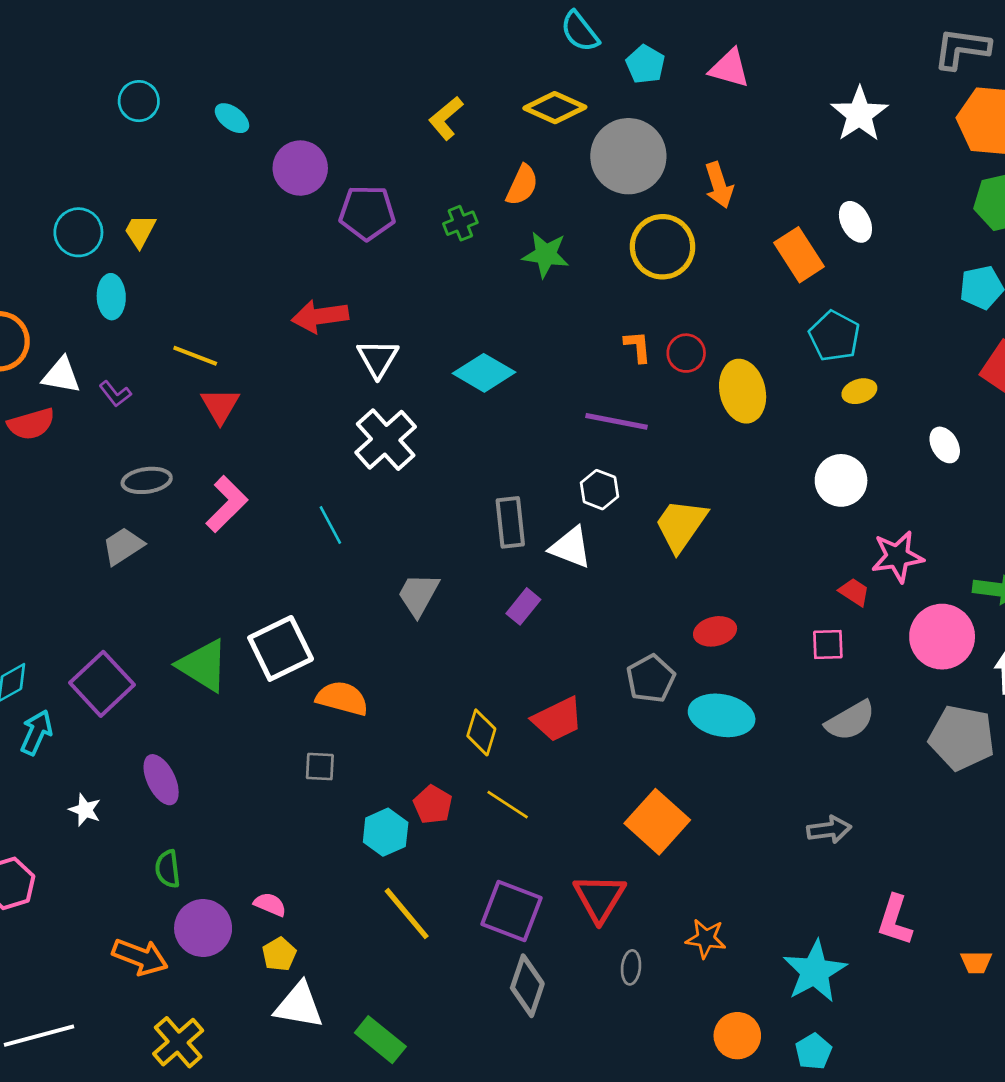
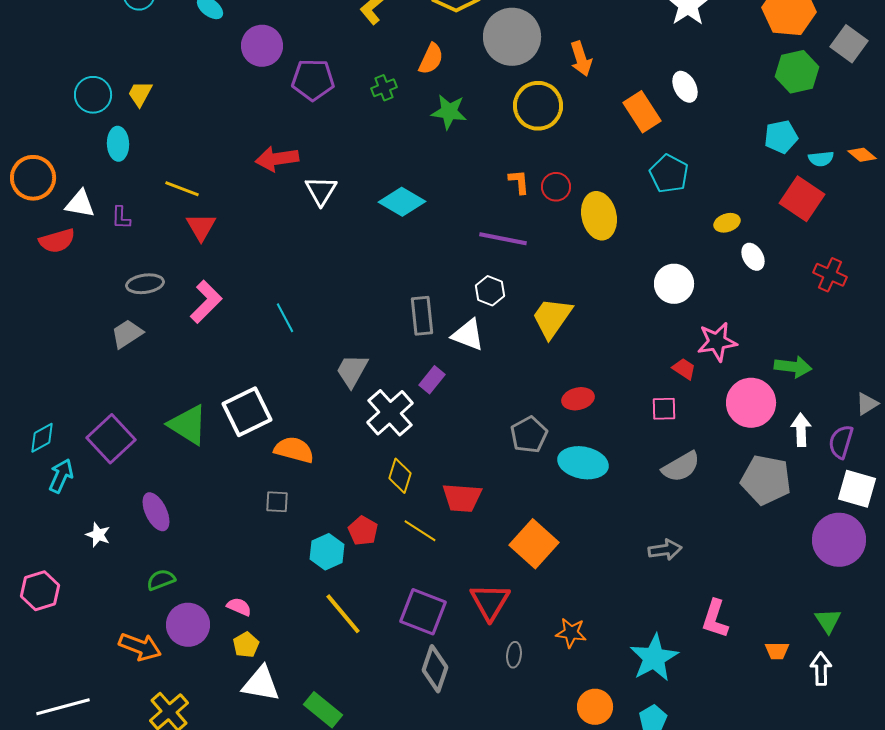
yellow ellipse: (859, 391) -> (727, 223), moved
purple L-shape: (115, 394) -> (121, 218), turned 40
white cross: (386, 440) -> (390, 413), moved
red trapezoid: (557, 719) -> (462, 498), moved, turned 30
green semicircle: (168, 869) -> (161, 580), turned 76

